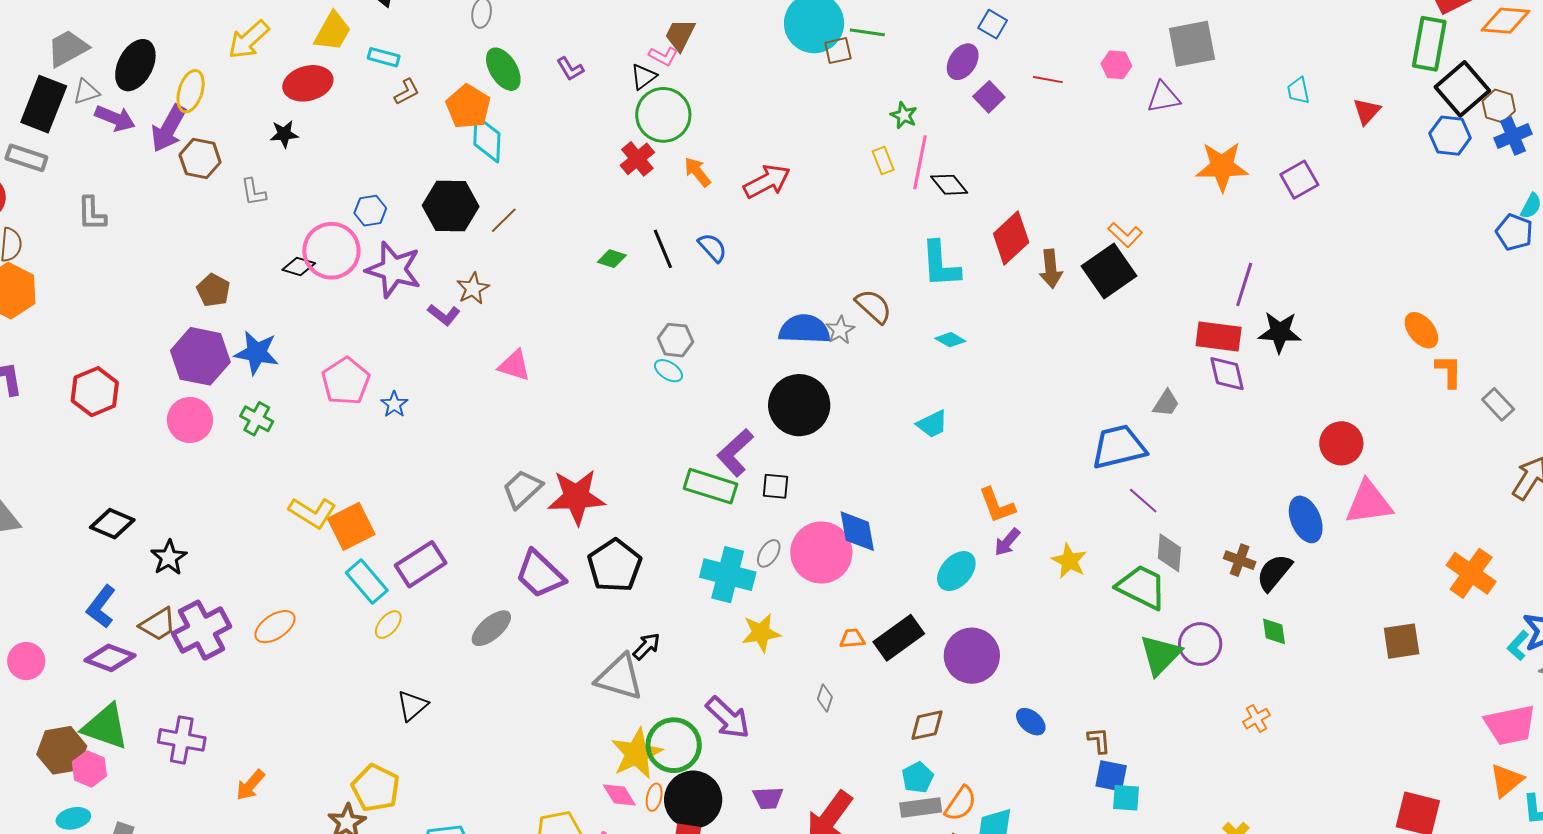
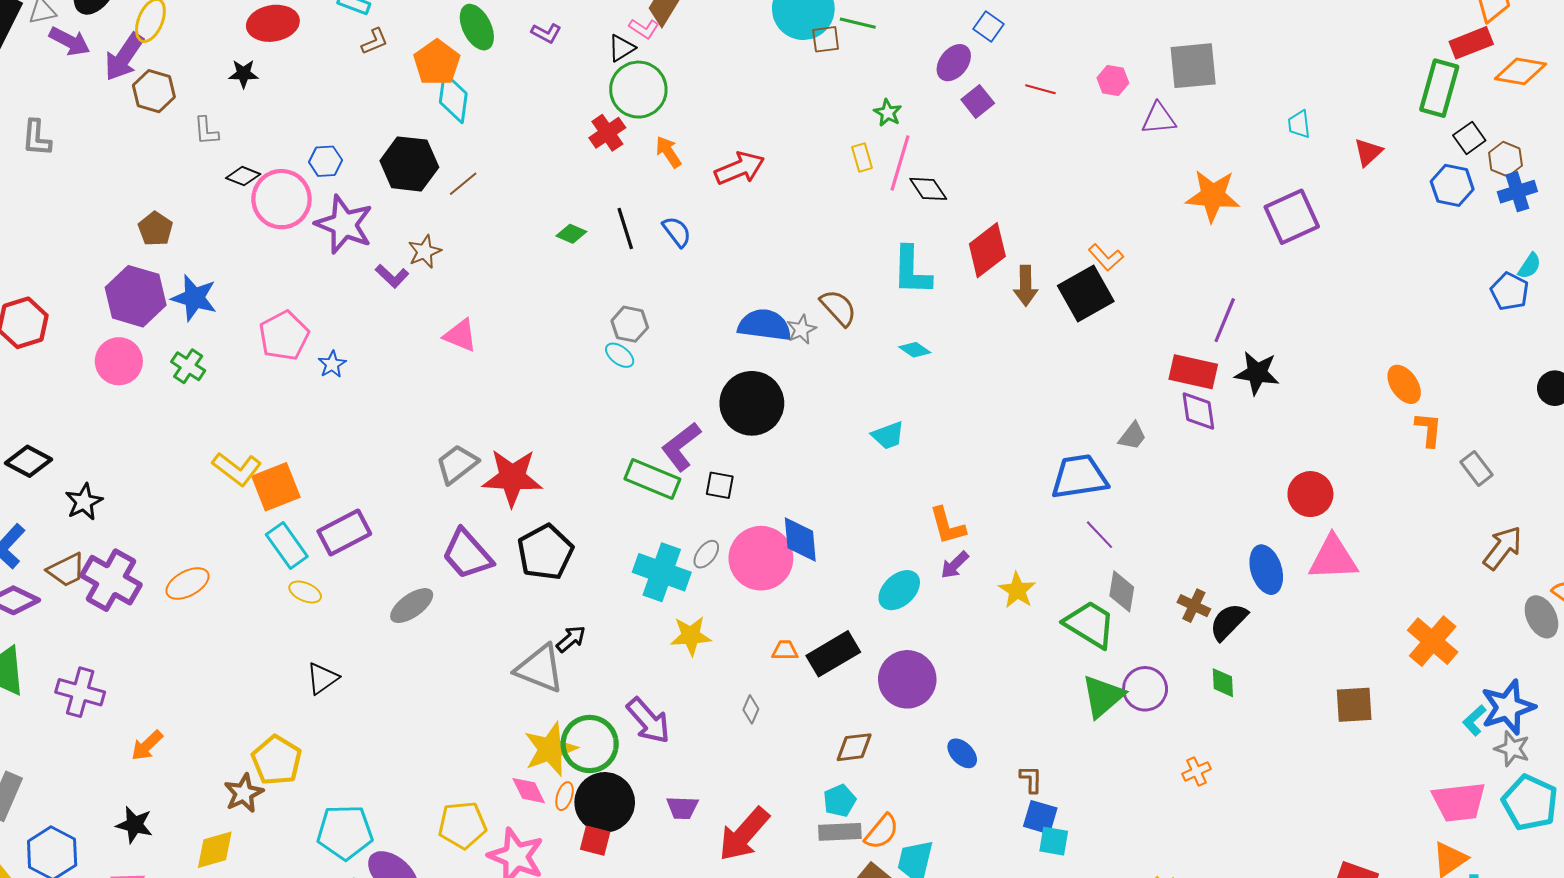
purple L-shape: (570, 69) -> (546, 33), turned -36
black square: (1462, 89) -> (1469, 138), size x0.6
purple square: (1299, 180) -> (1292, 217), size x1.4
black diamond: (299, 266) -> (243, 176), moved
yellow ellipse: (388, 625) -> (305, 592), turned 68
purple cross: (202, 630) -> (111, 580), turned -38

